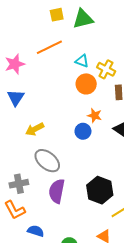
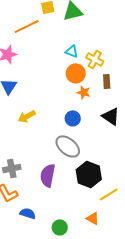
orange line: (49, 47) -> (27, 26), moved
orange star: (94, 115) -> (84, 92), moved
gray ellipse: (47, 161) -> (68, 146), moved

